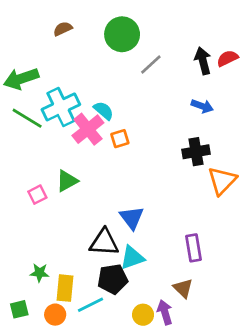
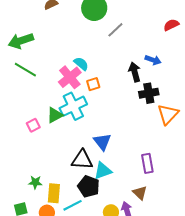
black arrow: (203, 61) -> (135, 72), moved
cyan cross: (61, 107) -> (73, 106), moved
black pentagon: (113, 279) -> (89, 186), turned 30

